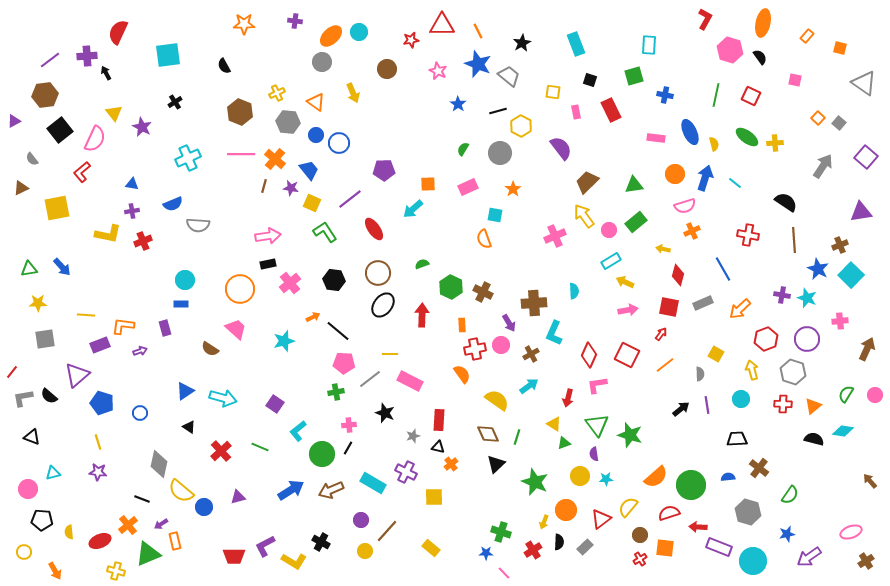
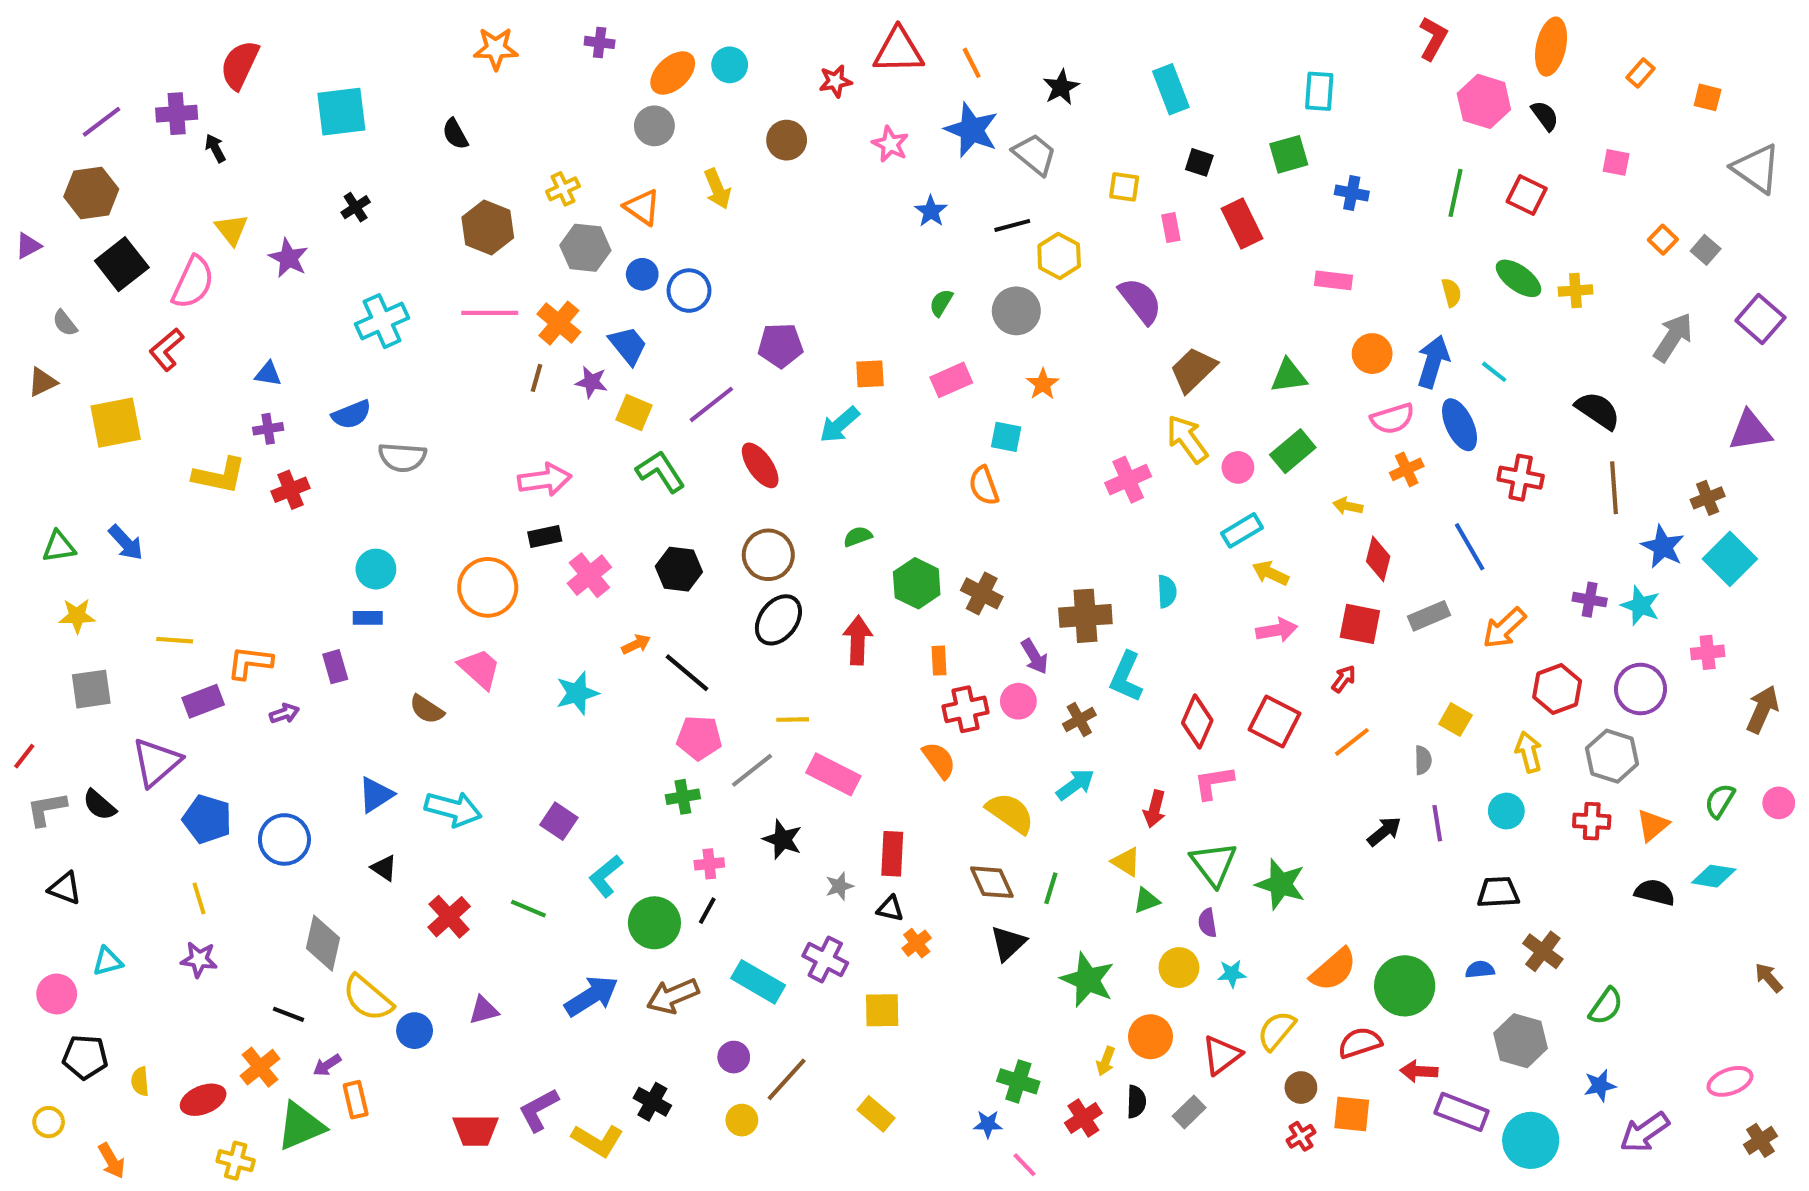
blue ellipse: (690, 132) -> (1460, 425), moved
blue circle: (140, 413) -> (284, 839), size x1.6

